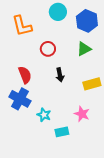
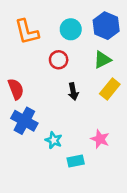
cyan circle: (58, 12) -> (71, 29), moved
red semicircle: (25, 75) -> (16, 89), moved
yellow rectangle: (92, 84) -> (110, 89), moved, turned -36

